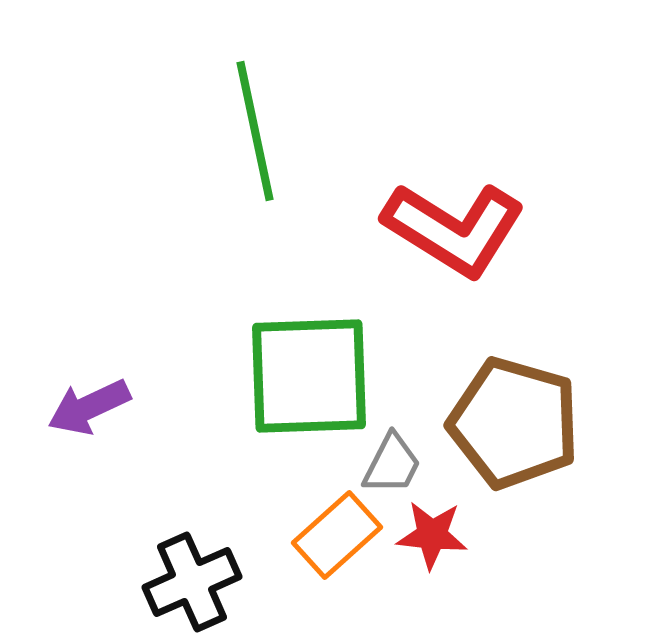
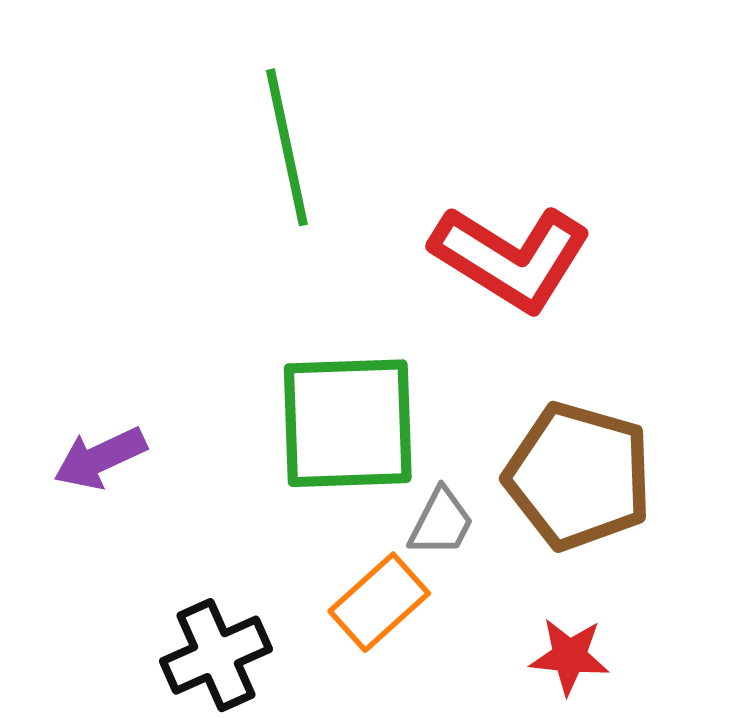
red star: (432, 535) -> (569, 656), moved

